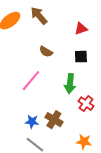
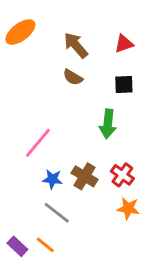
brown arrow: (39, 16) -> (76, 45), moved
pink line: (31, 81) -> (38, 143), moved
red cross: (86, 104) -> (122, 175), moved

